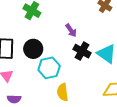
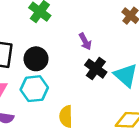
cyan hexagon: (49, 68) -> (34, 89), moved

